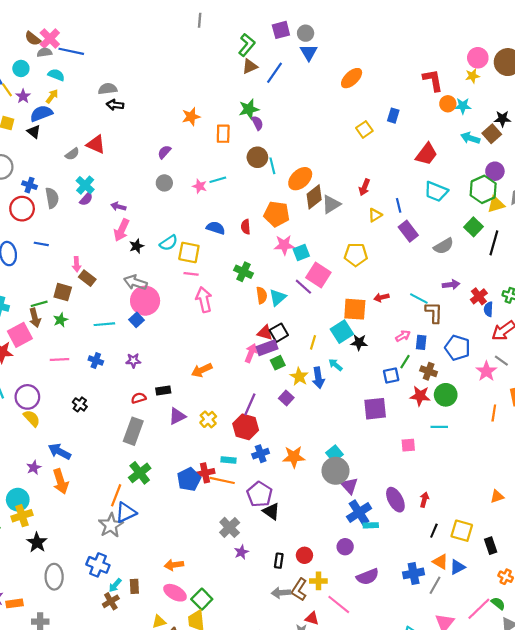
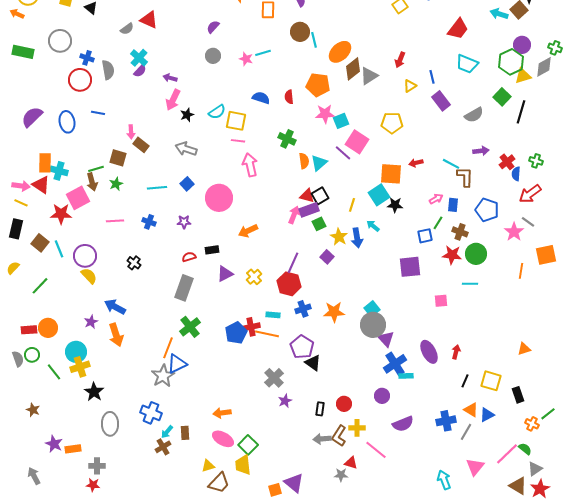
pink circle: (145, 301) -> (219, 198), moved

